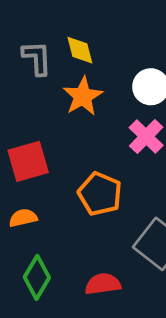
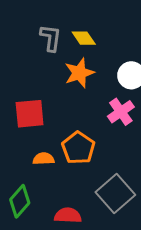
yellow diamond: (80, 50) -> (84, 38), turned -30
orange semicircle: (23, 218) -> (44, 159), moved

